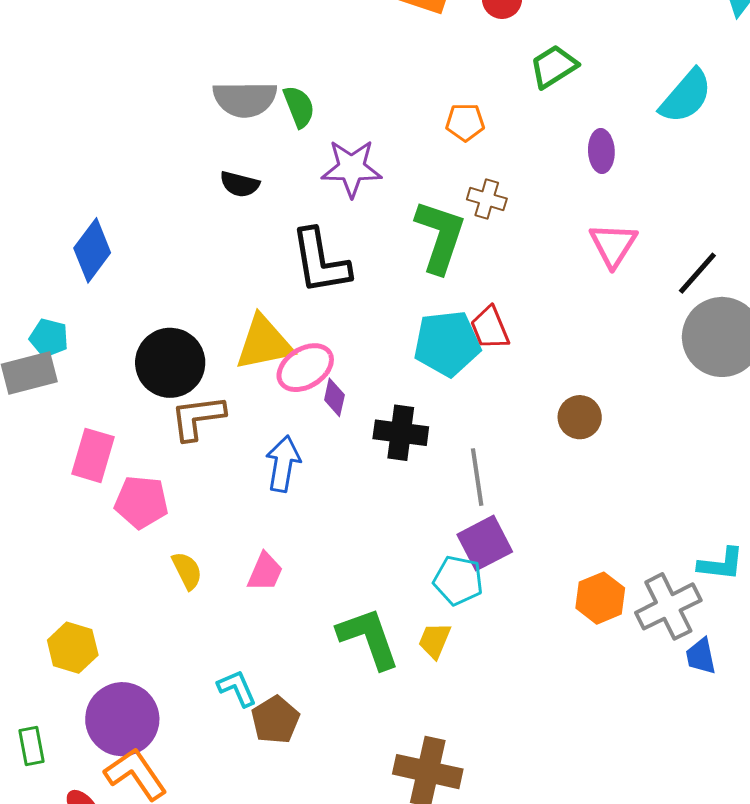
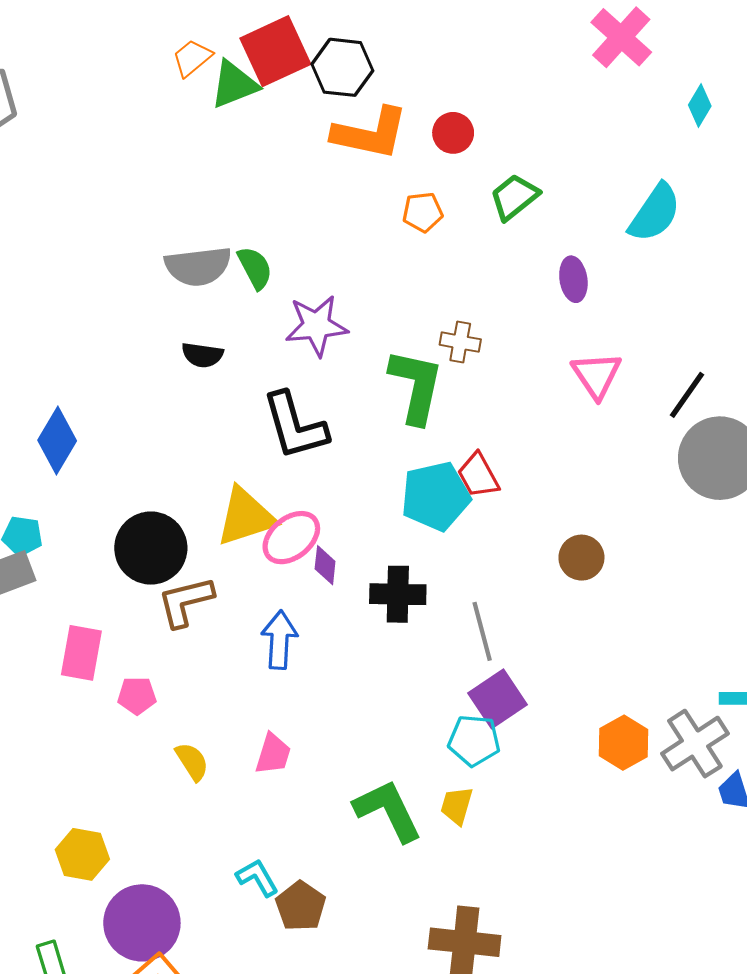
orange pentagon: (465, 122) -> (423, 212), moved
pink pentagon: (141, 502) -> (137, 696), size x0.7

